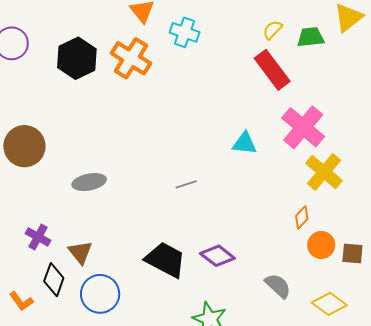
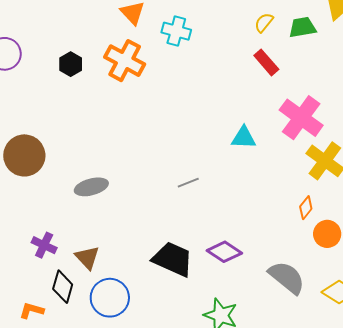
black hexagon: (77, 58) -> (71, 64), size x0.6
red rectangle: (272, 70) -> (266, 62), size x0.7
gray semicircle: (278, 286) -> (287, 278), size x1.4
orange L-shape: (21, 301) -> (32, 310), turned 145

